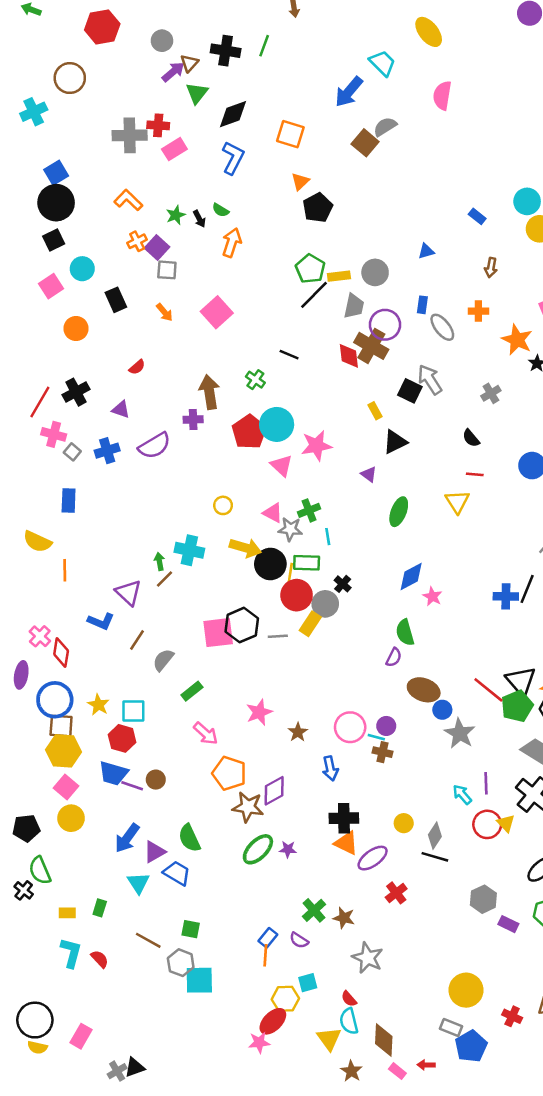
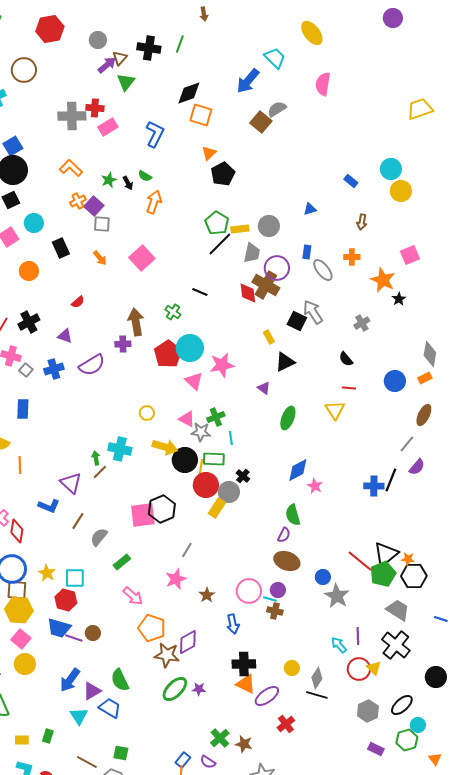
black diamond: (233, 114) -> (189, 93), moved
gray line: (278, 636) -> (187, 550), moved, turned -56
black triangle: (521, 681) -> (386, 554), turned 32
brown ellipse: (424, 690) -> (287, 561), moved
gray hexagon: (483, 899) -> (368, 711), moved

